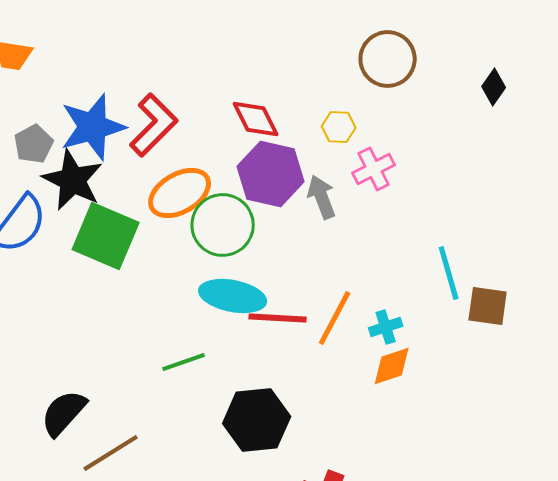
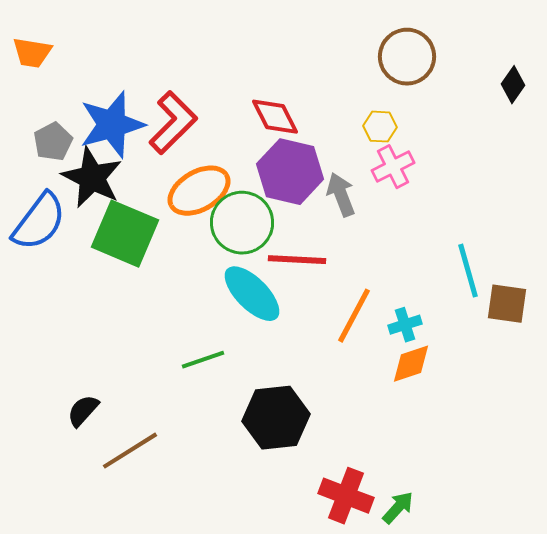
yellow hexagon: (339, 127) -> (380, 127), moved
cyan ellipse: (233, 296) -> (252, 294), turned 34
red line: (278, 318) -> (297, 260), moved
black semicircle: (64, 413) -> (83, 411), size x0.7

